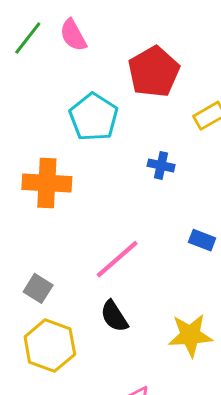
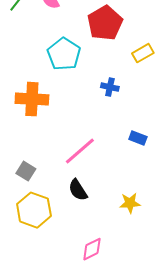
yellow star: (190, 335) -> (130, 203), size x0.7

